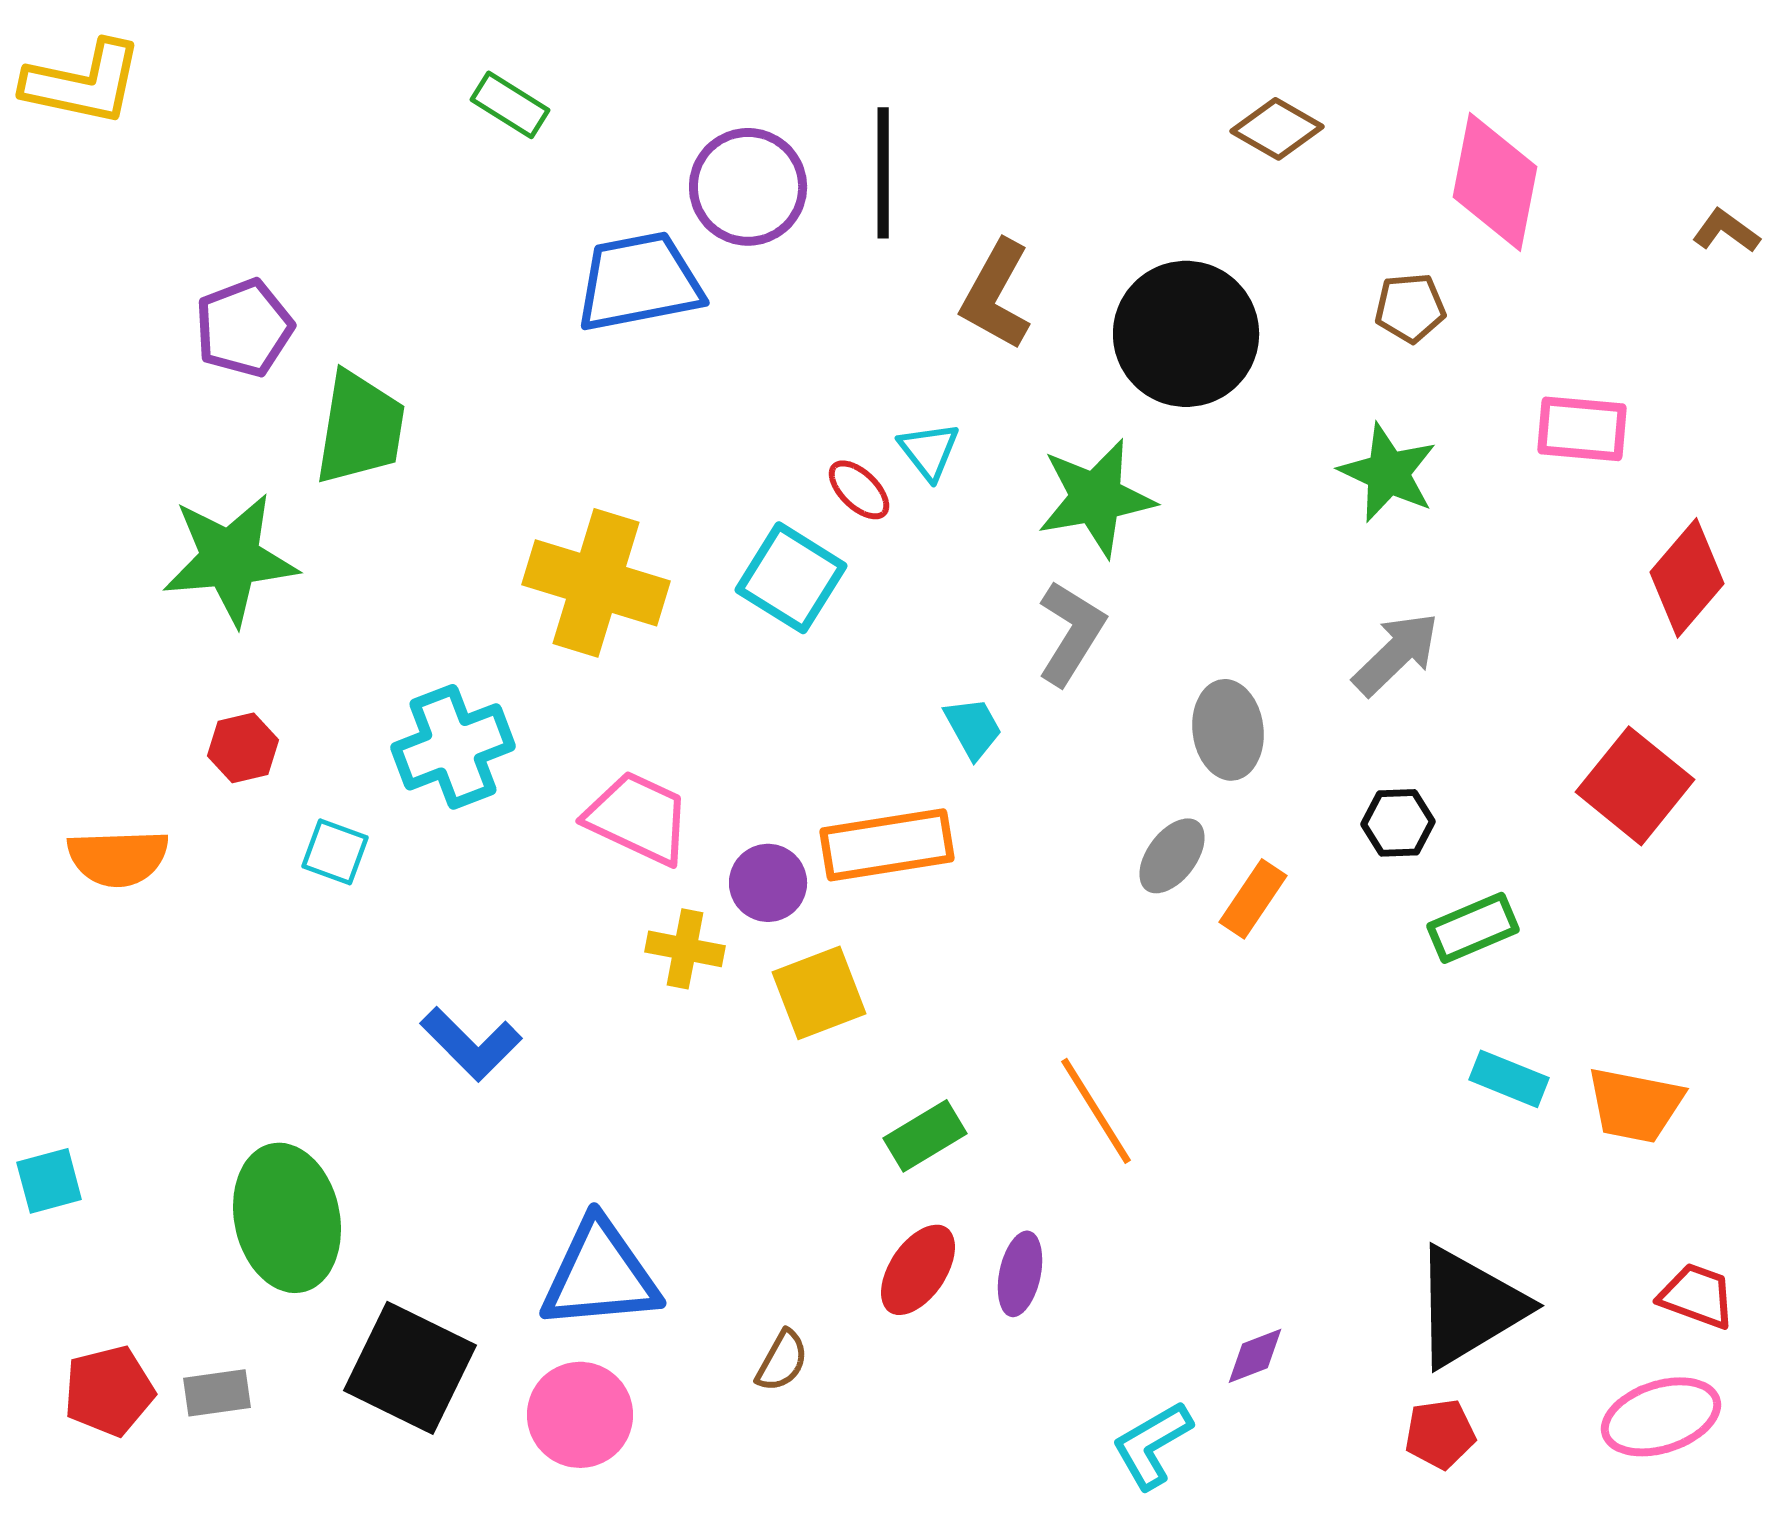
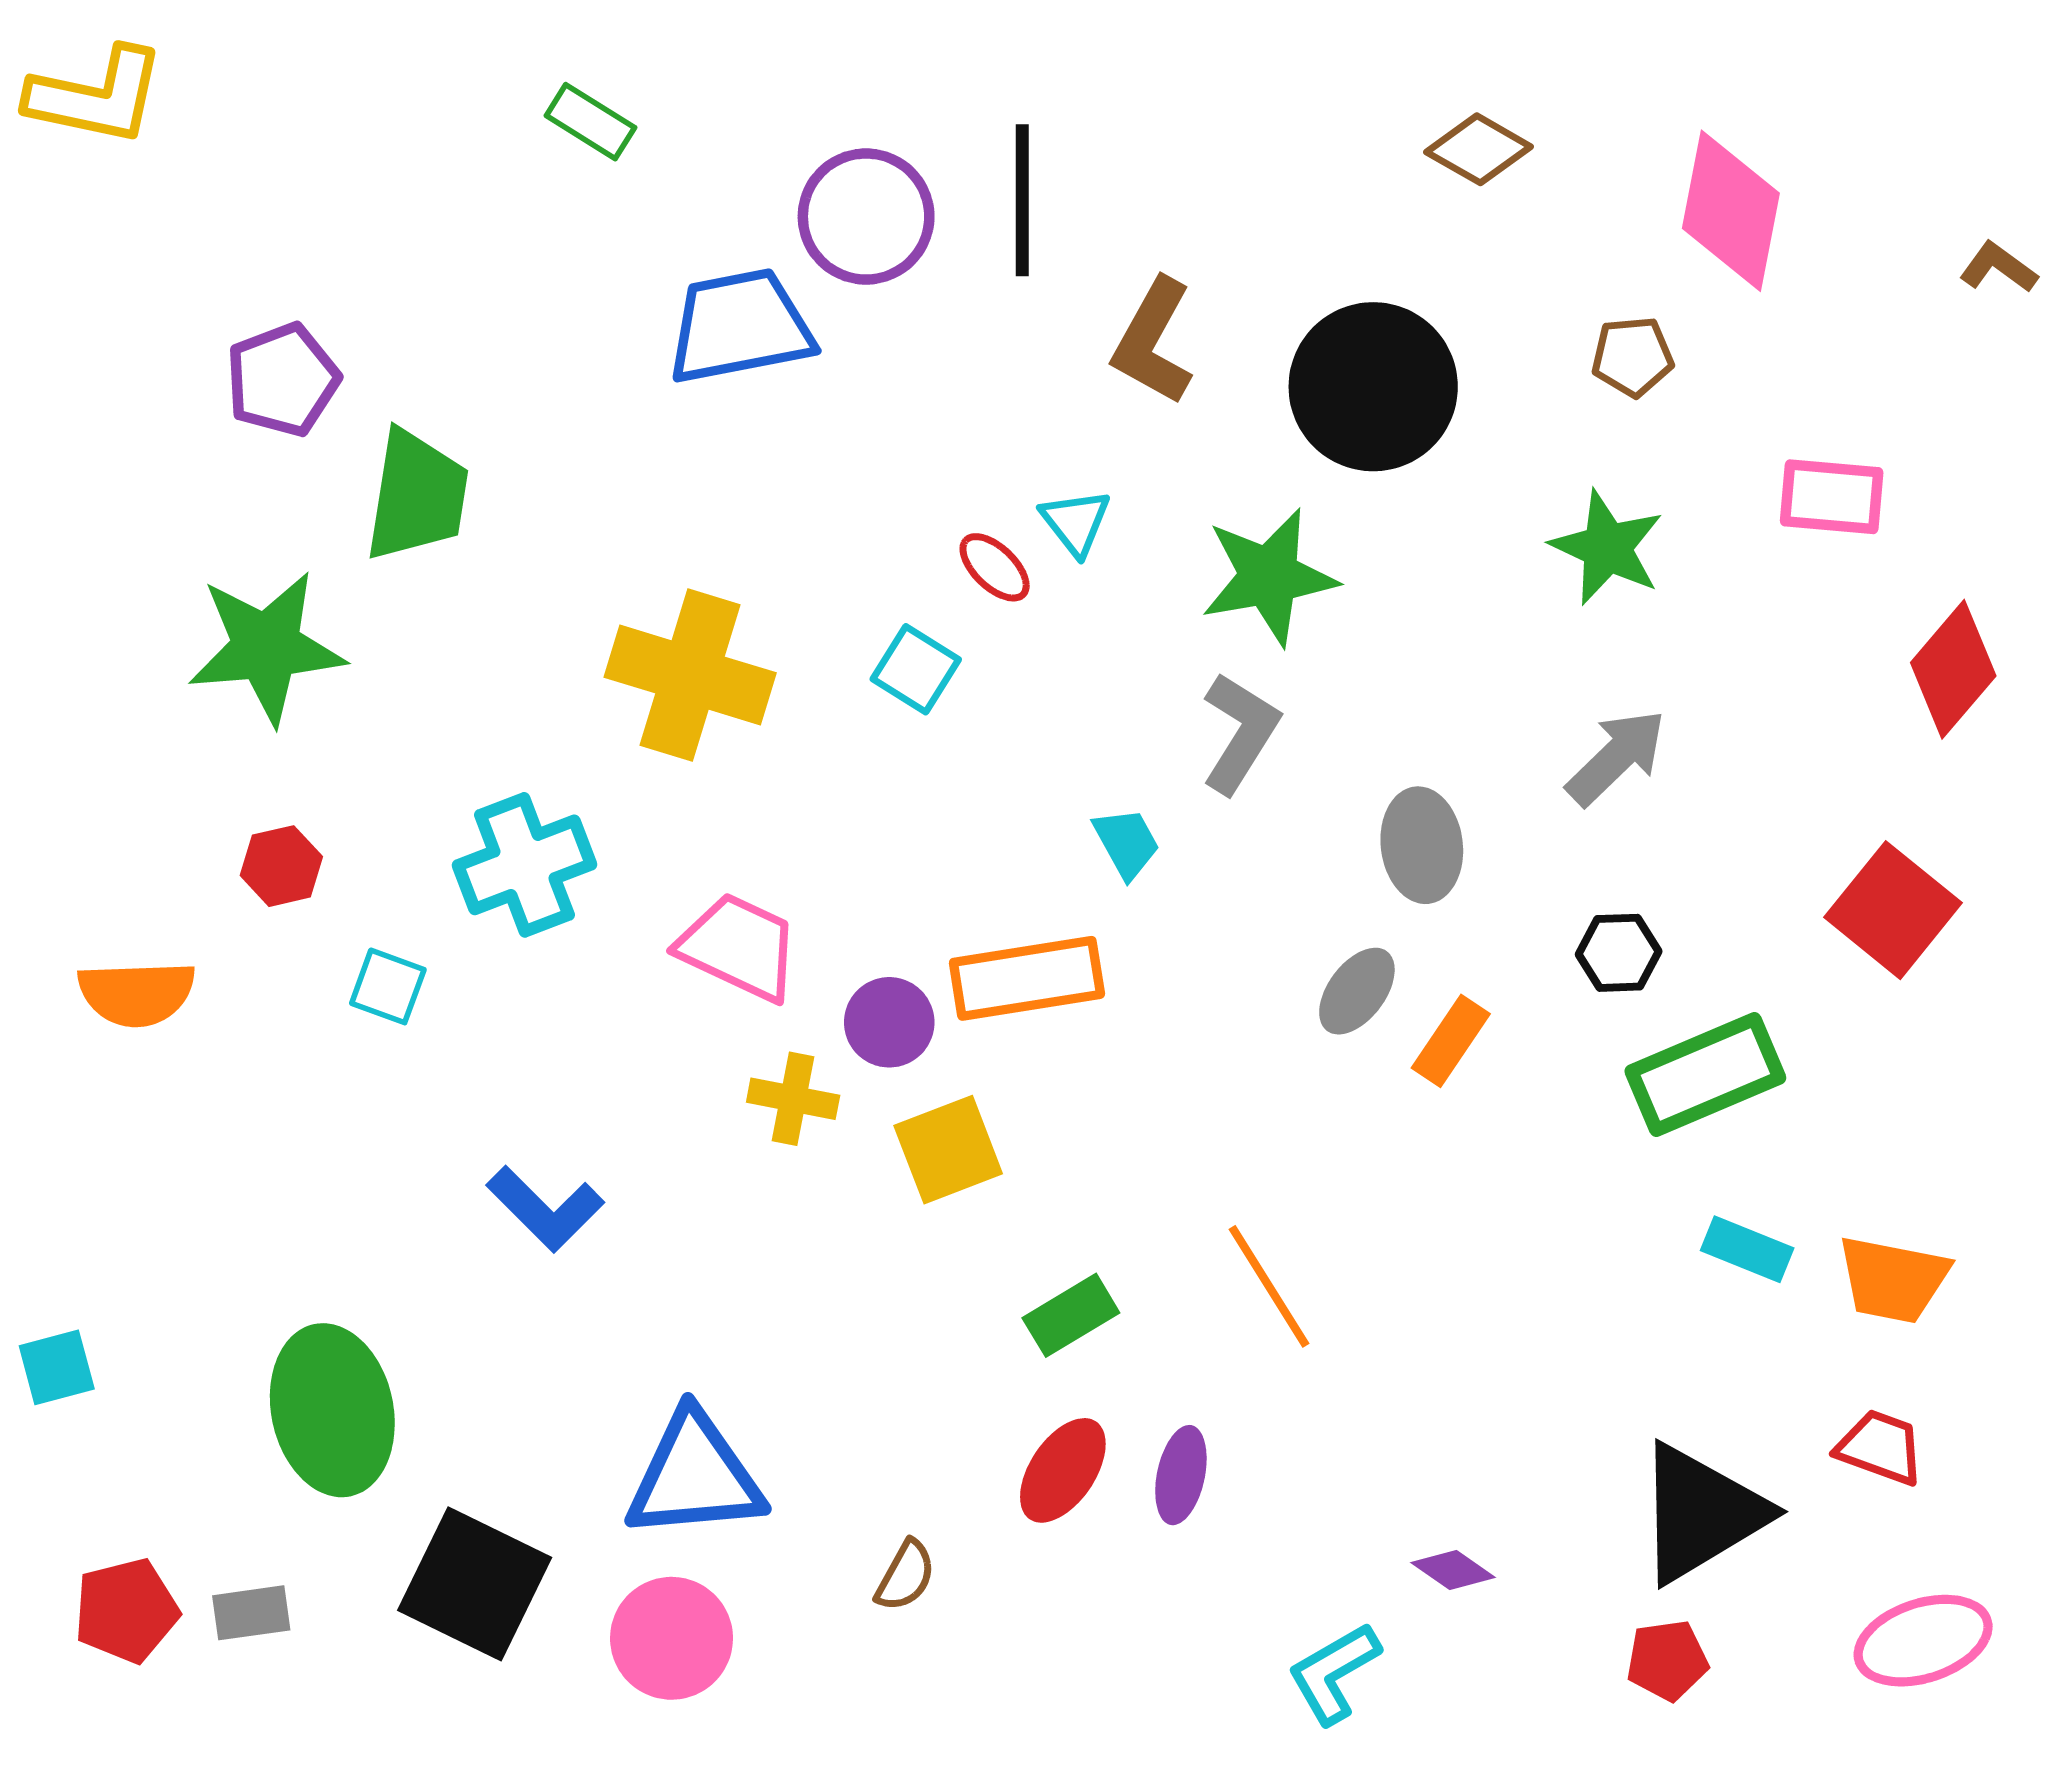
cyan square: (791, 578) -> (916, 669), size x0.7
green rectangle: (1473, 928) -> (1705, 1074), size x1.5
red trapezoid: (1697, 1296) -> (1880, 1447), moved
purple diamond: (1255, 1356) -> (1453, 1570), turned 56

